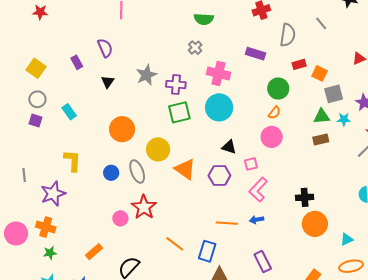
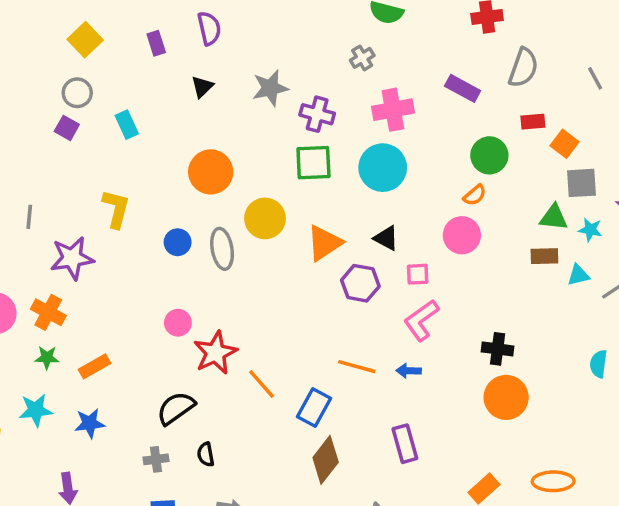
gray line: (321, 23) -> (595, 78), moved
pink cross: (218, 73) -> (393, 110), turned -35
orange triangle: (185, 169) -> (324, 243), moved, turned 40
red star: (144, 207) -> (215, 353), moved
cyan triangle: (347, 239) -> (578, 275), moved
orange rectangle: (94, 252) -> (95, 366), moved

